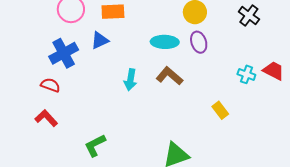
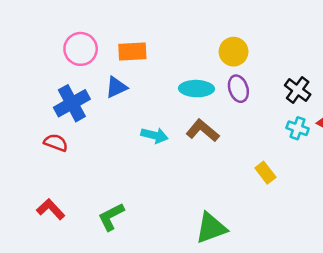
black cross: (249, 16) -> (298, 90), moved
cyan arrow: (130, 80) -> (154, 135), turned -85
red L-shape: (46, 118) -> (51, 209), moved

